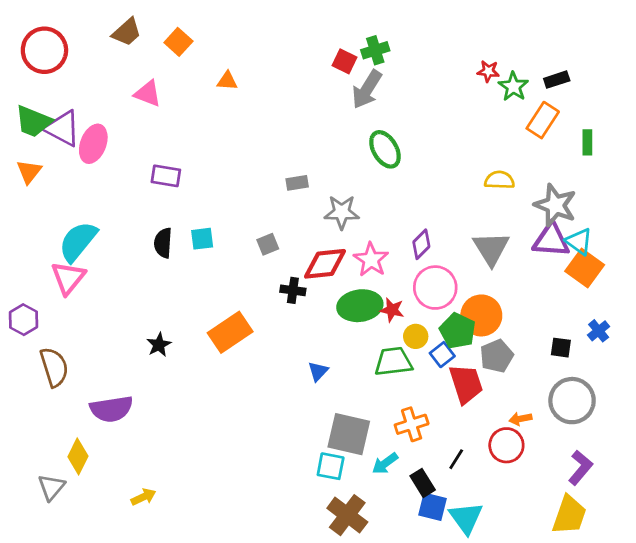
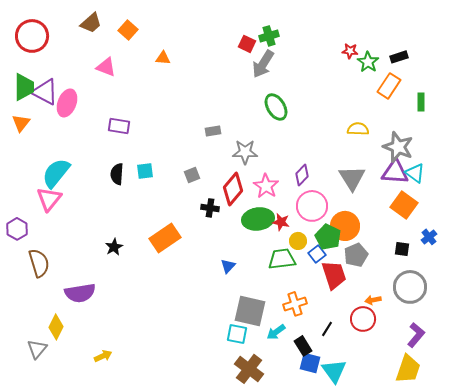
green trapezoid: (33, 121) -> (24, 87), turned -112
red diamond: (325, 264) -> (233, 189), turned -44
orange square: (585, 268) -> (404, 205), moved

